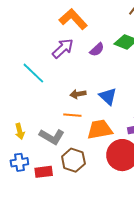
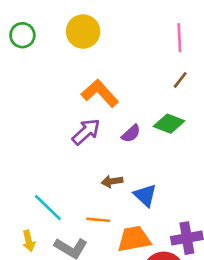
cyan line: (33, 73) -> (48, 208), moved
brown arrow: (78, 94) -> (112, 181), moved

